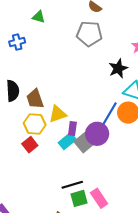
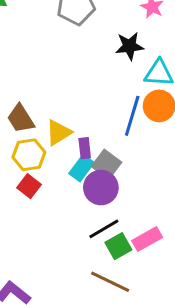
black star: (118, 68) -> (129, 46), turned 30
purple circle: (97, 134) -> (101, 188), moved
pink rectangle: (99, 198) -> (147, 239), turned -72

